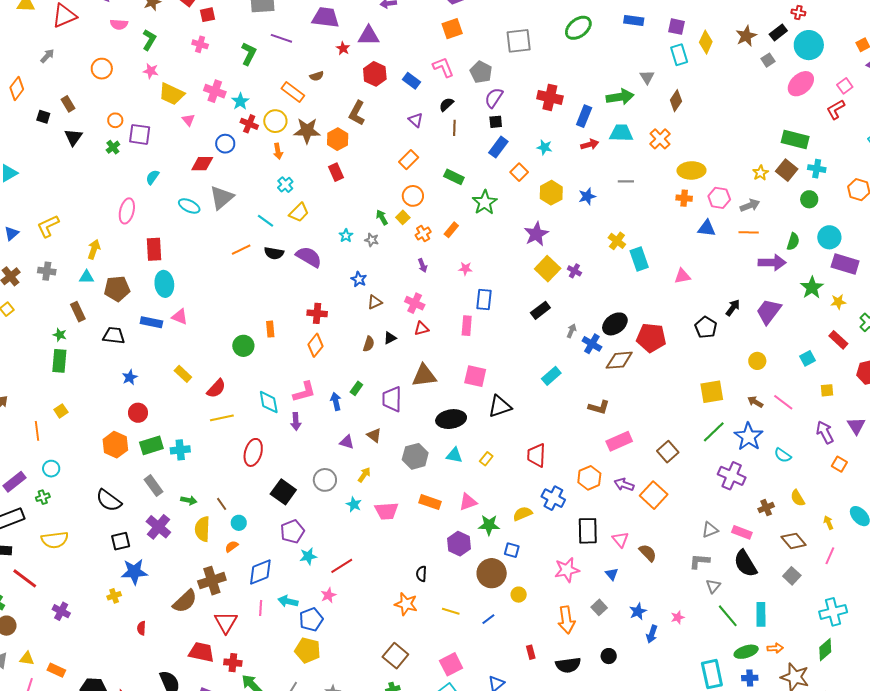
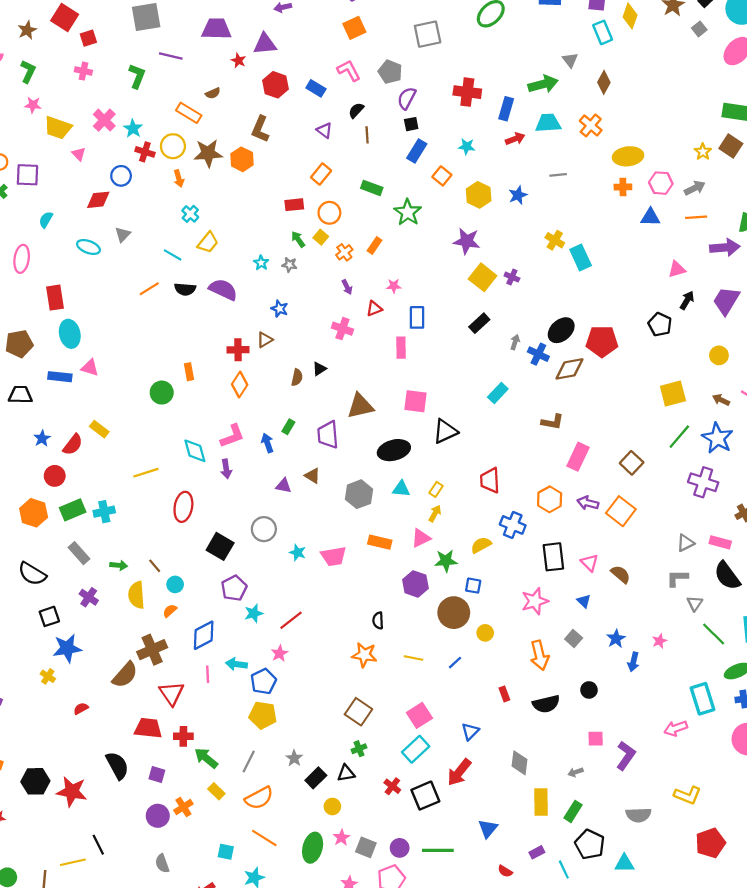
pink cross: (215, 91) -> (104, 120), turned 30
red rectangle: (336, 172) -> (294, 205), moved, turned -66
gray triangle: (222, 198) -> (123, 234), size x0.6
purple star: (536, 234) -> (467, 241), turned -30
pink triangle: (682, 276) -> (677, 269), moved
brown triangle: (375, 302) -> (265, 340), moved
red triangle: (421, 328) -> (374, 309), moved
red semicircle: (216, 389) -> (73, 445), moved
pink rectangle: (619, 441) -> (578, 457), turned -35
yellow arrow: (364, 475) -> (435, 513), moved
purple cross: (158, 527) -> (89, 597), size x0.7
yellow cross: (114, 596) -> (48, 676), turned -32
red semicircle: (141, 628) -> (81, 708), turned 64

